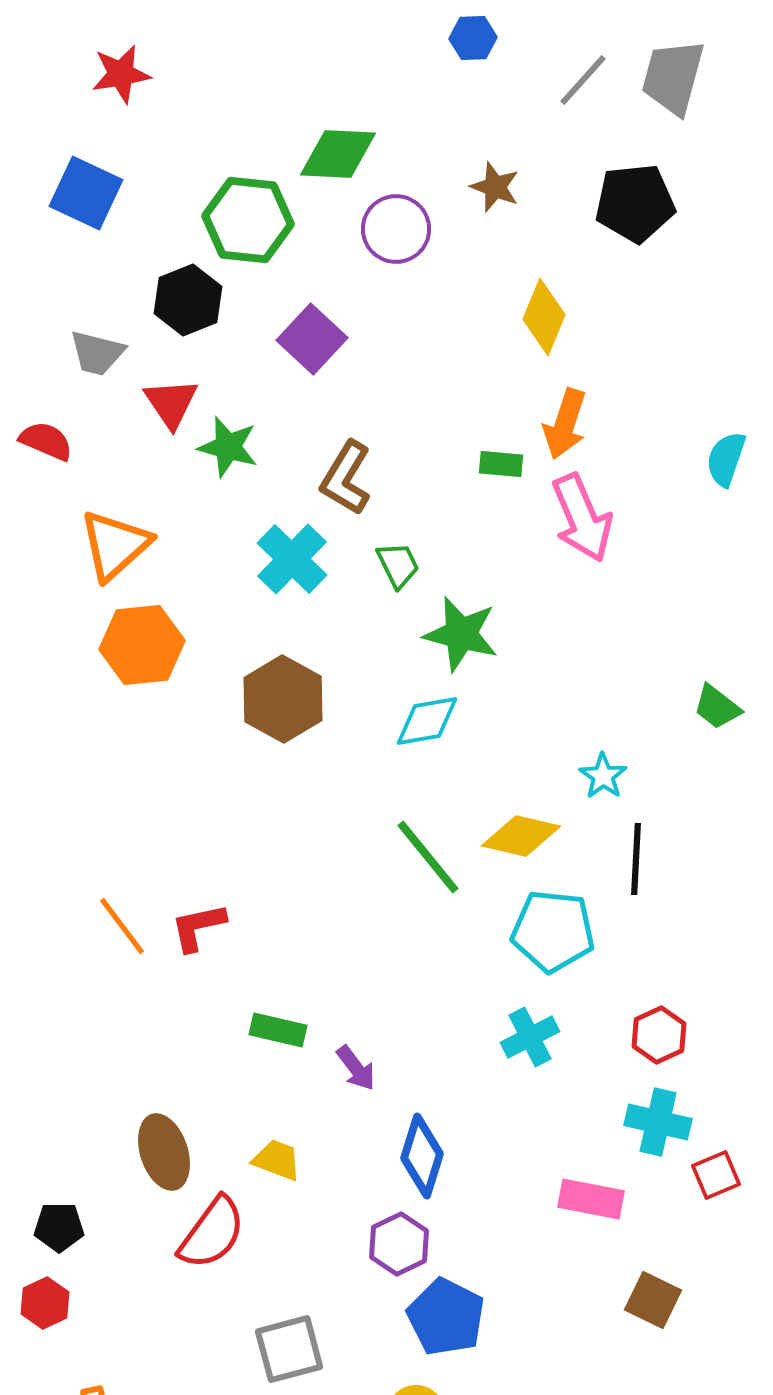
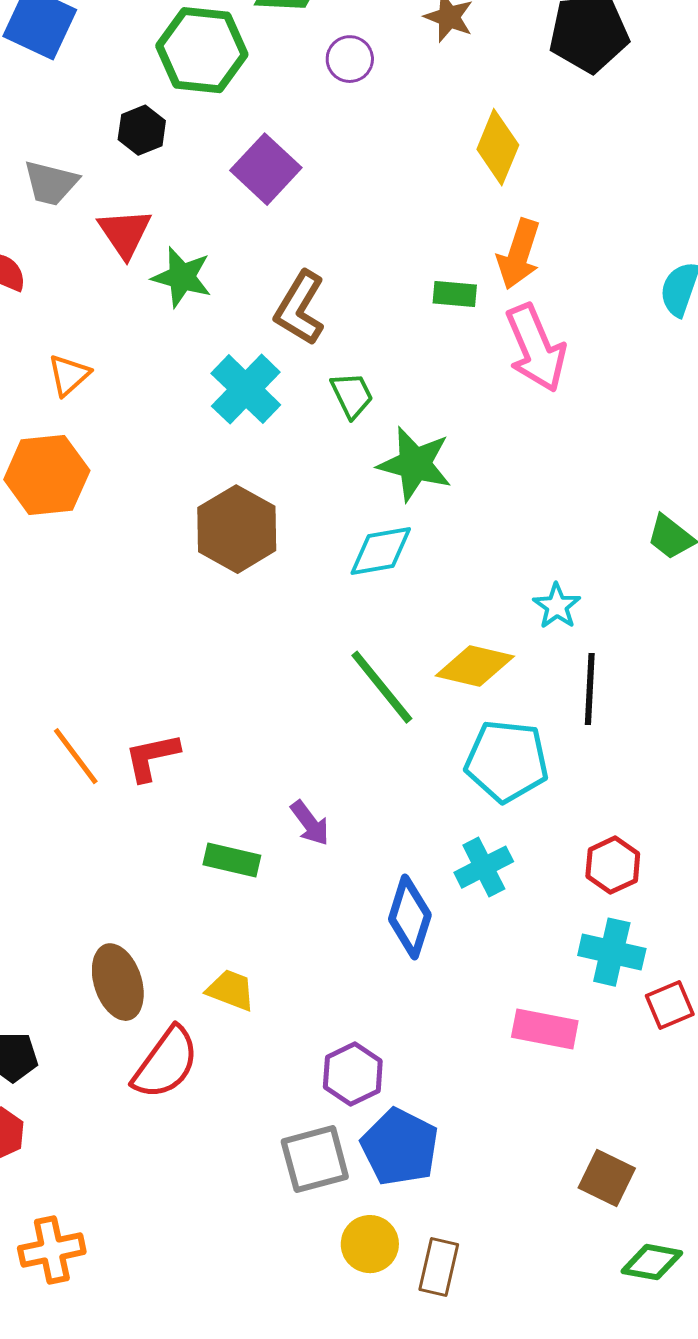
purple circle: (396, 229) -> (350, 59), size x0.7
black hexagon: (188, 300) -> (142, 130), size x0.7
orange triangle: (115, 545) -> (69, 375), size x0.6
orange hexagon: (142, 645) -> (47, 475), moved
purple arrow: (356, 1068) -> (310, 823), moved
blue diamond: (422, 1156) -> (410, 917), moved
brown square: (653, 1300) -> (607, 1178), moved
gray square: (289, 1349) -> (315, 1159), moved

